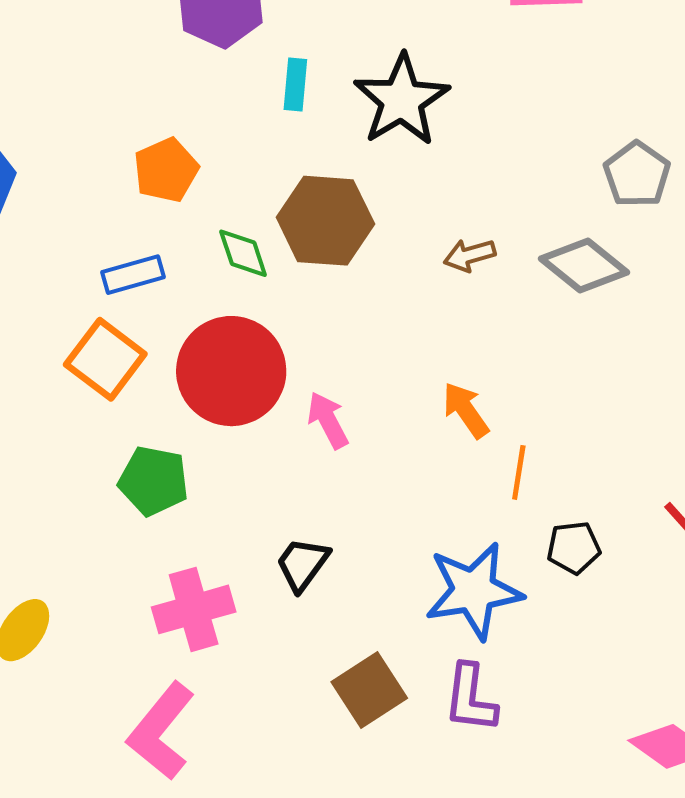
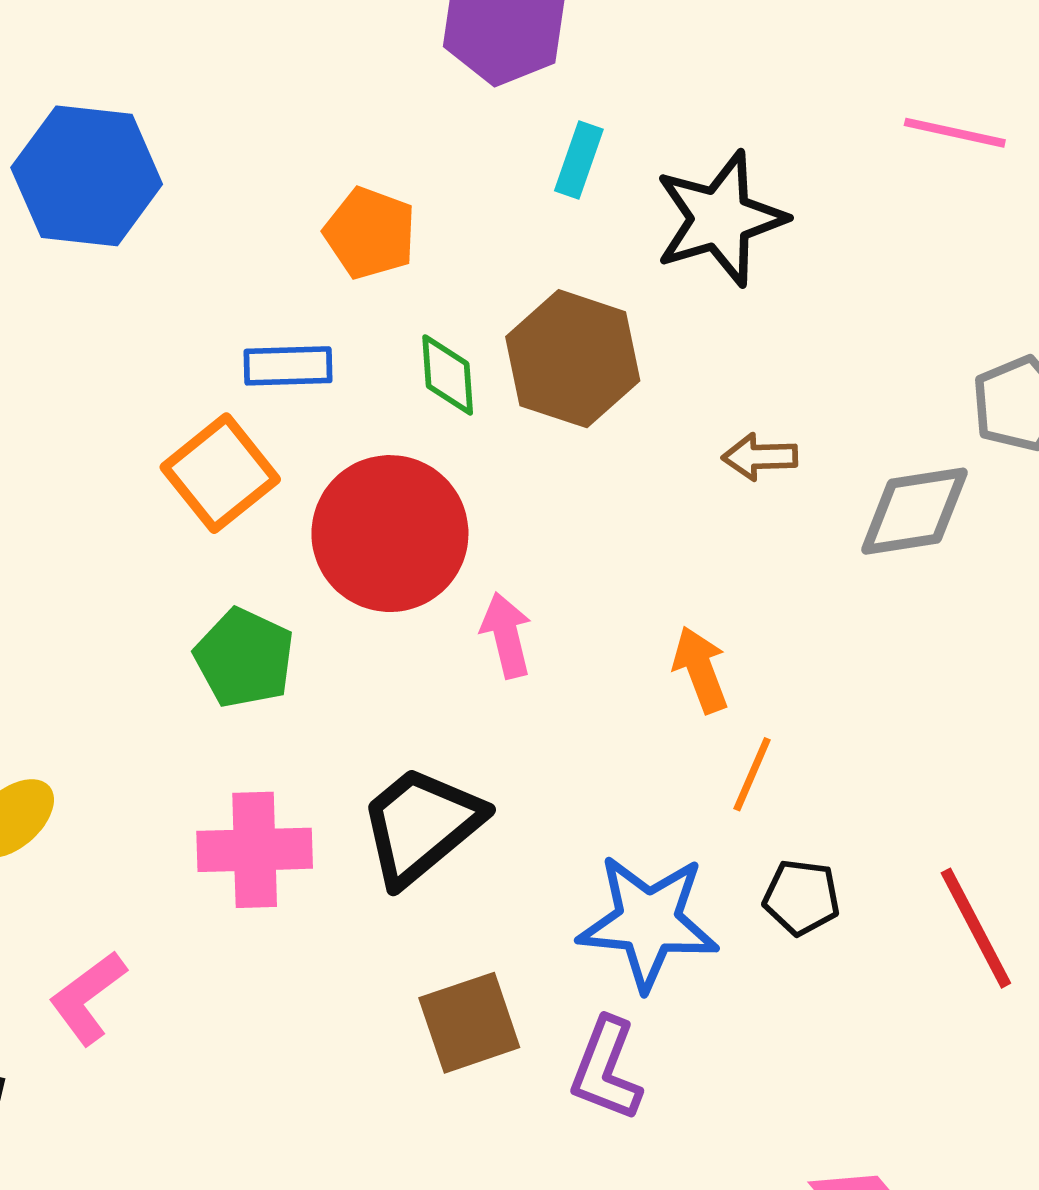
orange pentagon: (166, 170) -> (370, 233), turned 30
gray diamond: (584, 266) -> (914, 511), turned -62
black trapezoid: (302, 564) -> (421, 825), size x1.6
pink L-shape: (161, 731) -> (88, 998), moved, size x0.7

